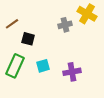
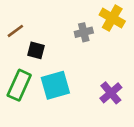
cyan square: (43, 66) -> (55, 85), size x1.6
purple cross: (72, 72) -> (111, 93), moved, turned -30

